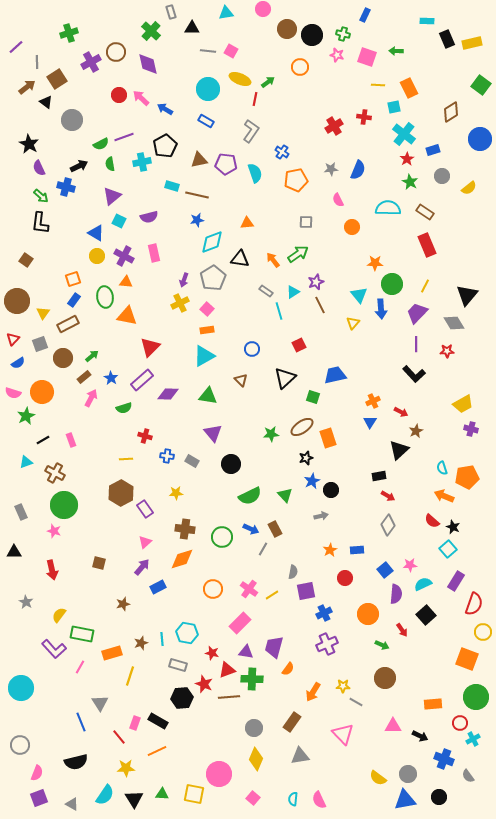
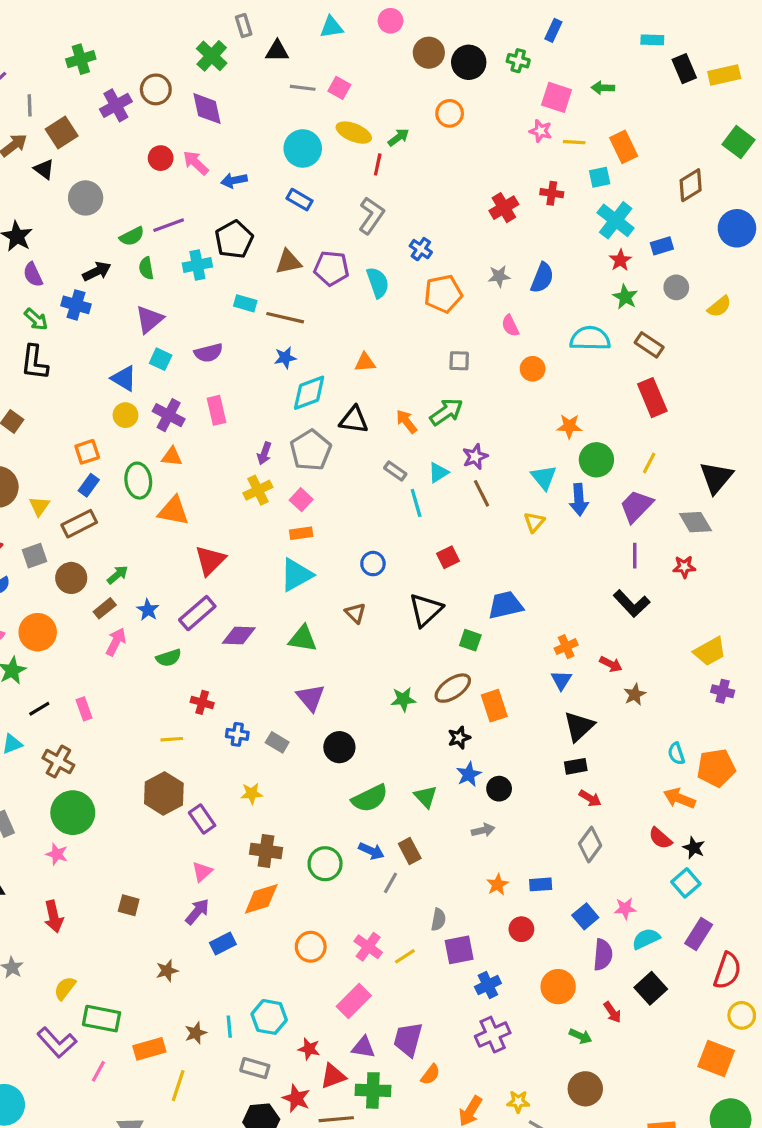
pink star: (337, 55) -> (541, 131), moved
blue arrow: (165, 109) -> (234, 180), turned -42
black triangle: (399, 450) -> (579, 726), moved

